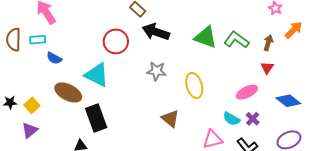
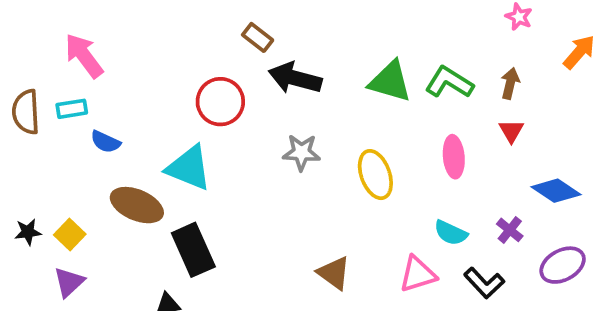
orange arrow: (294, 30) -> (579, 52), moved
pink ellipse: (247, 92) -> (454, 157), moved, turned -65
brown triangle: (170, 118) -> (334, 273), moved
purple cross: (253, 119) -> (510, 230), moved

